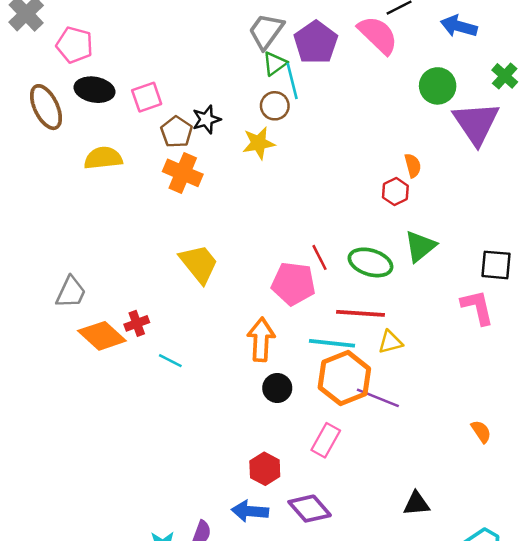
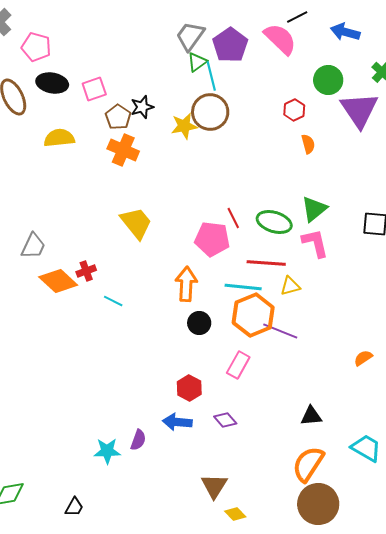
brown circle: (275, 106) -> (210, 112), moved, size x1.6
red hexagon: (395, 192) -> (294, 110), moved
pink L-shape: (477, 307) -> (315, 243), moved
orange semicircle: (481, 432) -> (363, 358), turned -90
purple diamond: (310, 509) -> (225, 420), size x0.7

